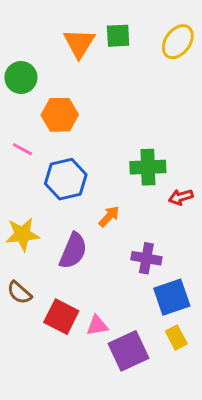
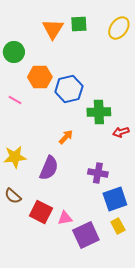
blue hexagon: (66, 179) -> (69, 89), moved
orange arrow: (109, 216) -> (66, 137), moved

